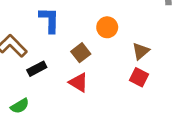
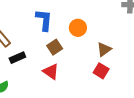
blue L-shape: (49, 20) -> (44, 20), moved

